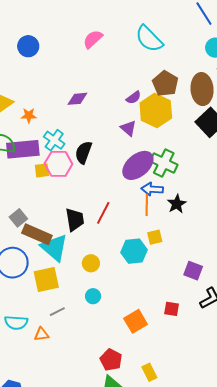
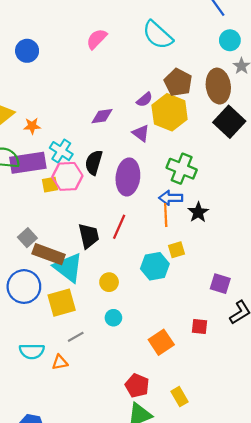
purple diamond: (77, 99) -> (102, 116), moved
purple ellipse: (138, 165) -> (128, 177), moved, turned -40

